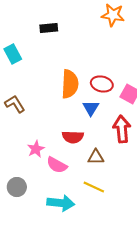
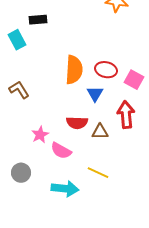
black rectangle: (49, 28) -> (38, 20), moved
brown triangle: (96, 157) -> (100, 132), moved

